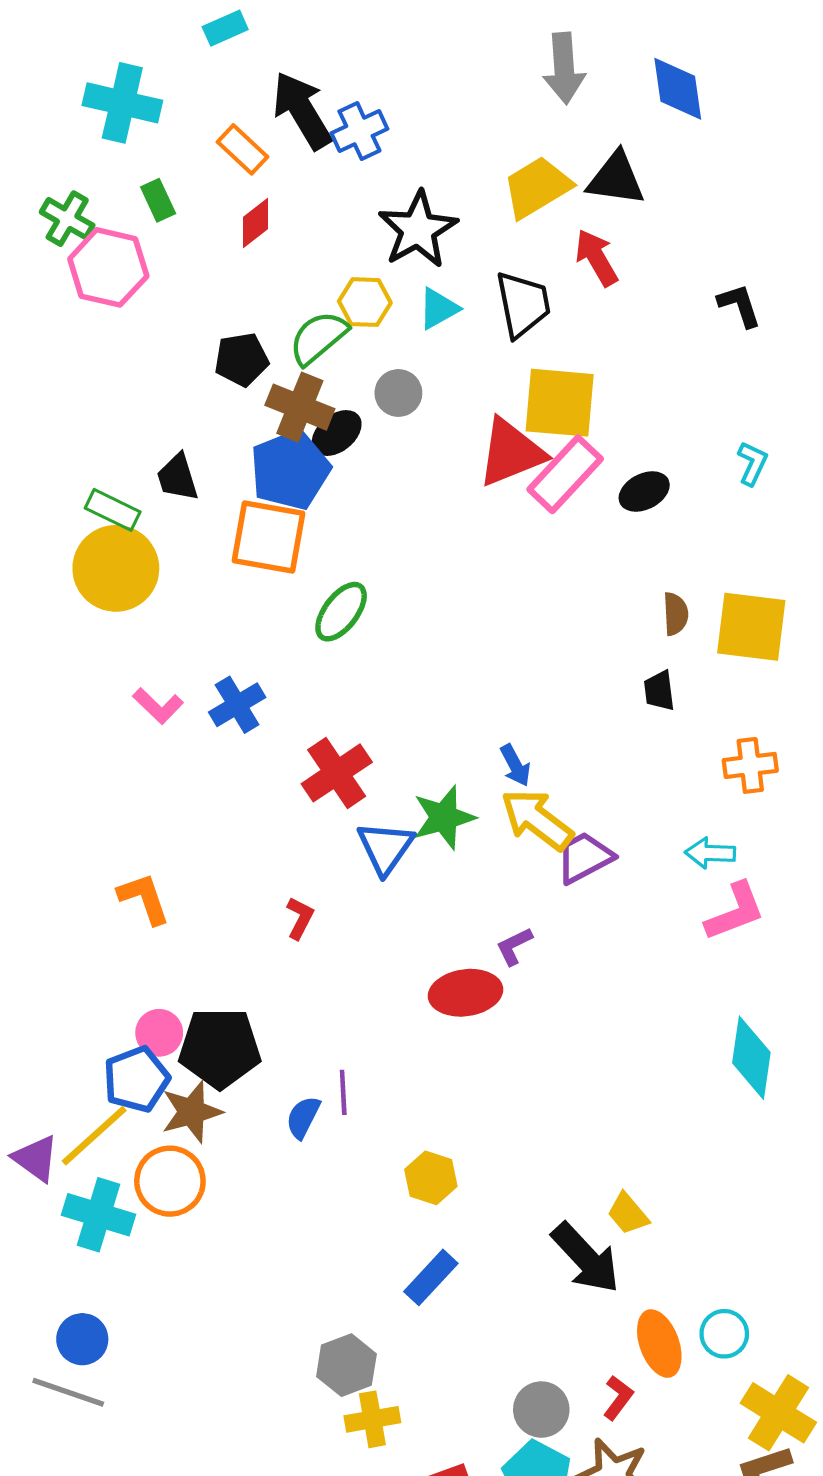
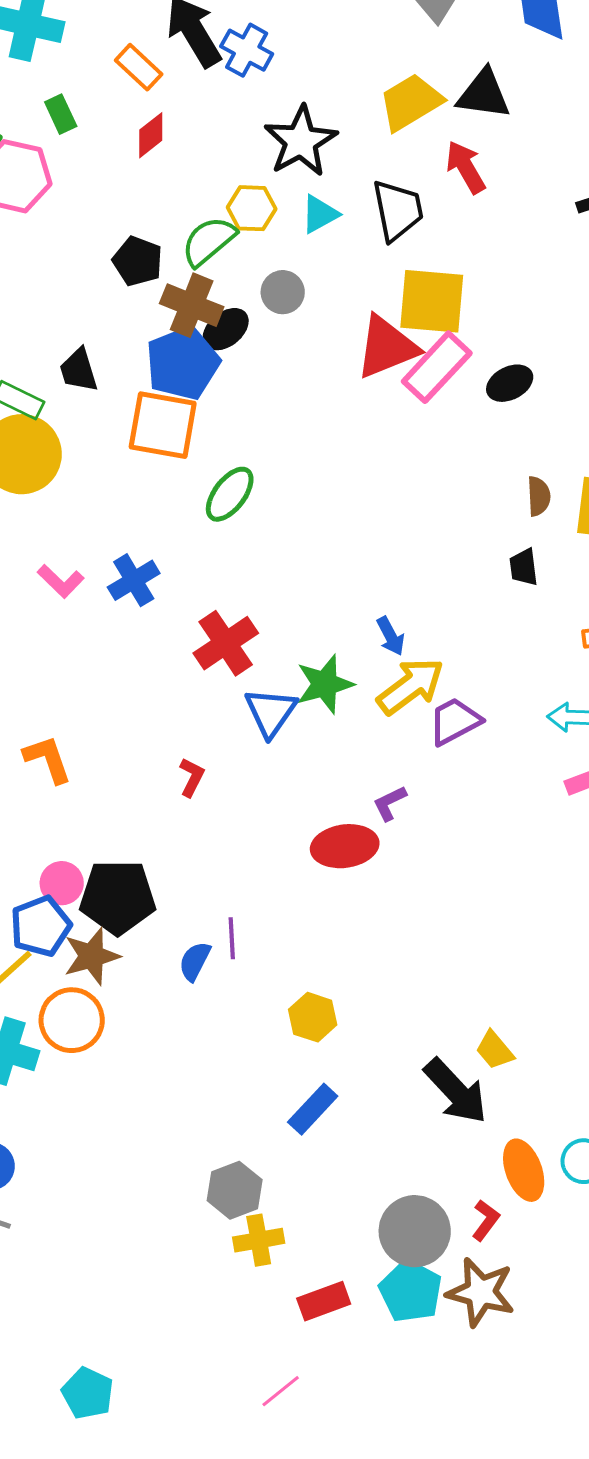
blue cross: (359, 131) -> (247, 50), turned -36
black pentagon: (241, 359) -> (138, 261), turned 30
yellow arrow: (537, 820) -> (411, 686), turned 106
gray circle: (541, 1410) -> (415, 1231), size x1.4

